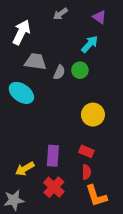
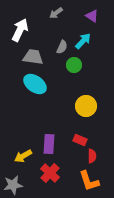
gray semicircle: (59, 72) -> (62, 47), moved
cyan ellipse: (21, 93) -> (35, 84), moved
red semicircle: (86, 172) -> (92, 156), moved

